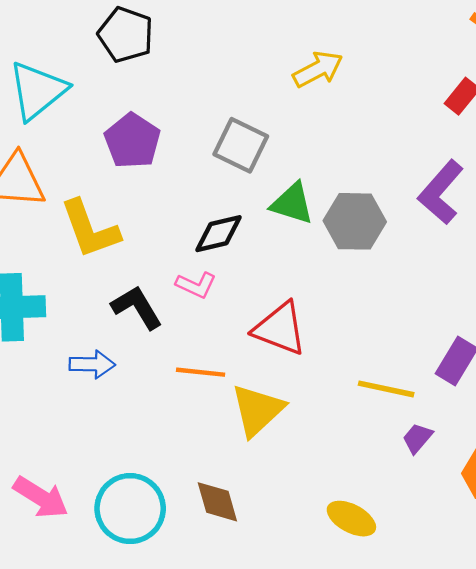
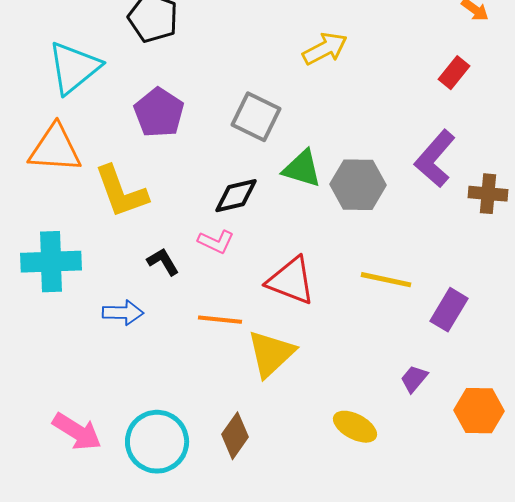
black L-shape: (137, 307) -> (163, 262), size x0.7
yellow line: (386, 389) -> (386, 280), moved
brown diamond: (217, 502) -> (235, 436), turned 51
yellow ellipse: (351, 519) -> (355, 427), moved

